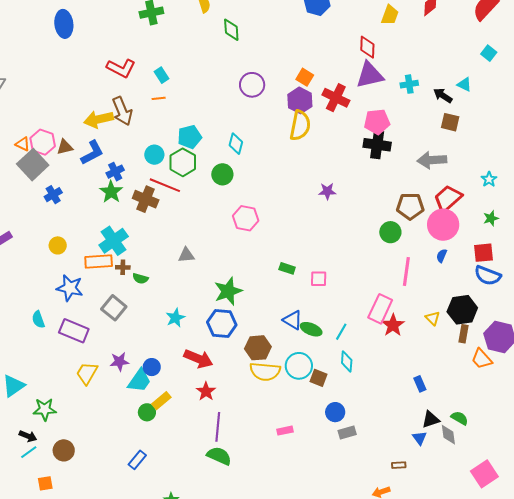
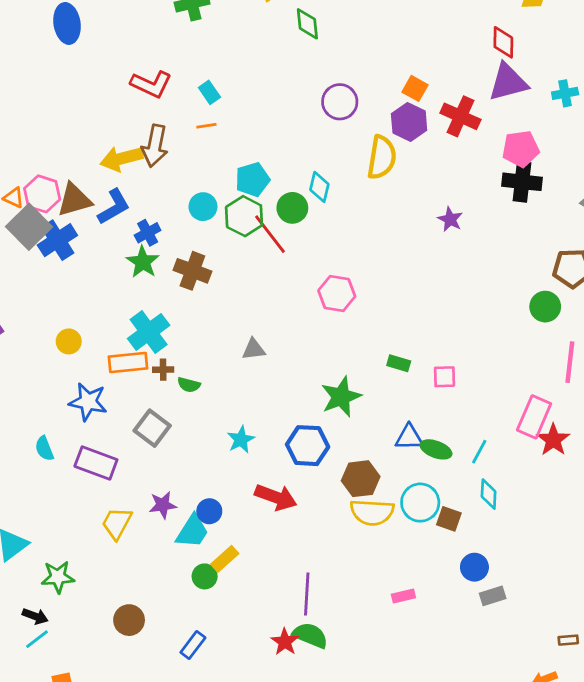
brown arrow: (122, 111) -> (155, 146), turned 36
yellow semicircle: (300, 125) -> (382, 157), moved
brown triangle: (65, 147) -> (74, 200), size x1.5
green circle: (222, 174) -> (292, 208), moved
red line: (165, 185) -> (270, 234), moved, turned 32
purple star: (327, 191) -> (450, 219), moved, turned 30
blue cross: (53, 195) -> (57, 240), moved, size x1.5
green star: (228, 291) -> (341, 397), moved
blue triangle: (293, 320) -> (409, 437), turned -30
red star: (206, 391) -> (285, 642), moved
brown circle: (64, 450) -> (129, 620), moved

